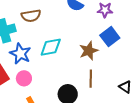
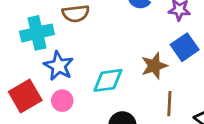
cyan diamond: (51, 47) -> (108, 80), moved
brown line: (91, 79) -> (169, 104), moved

